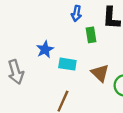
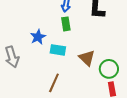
green rectangle: (91, 35) -> (66, 24), moved

